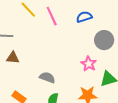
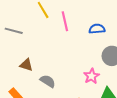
brown triangle: (13, 58) -> (26, 65), moved

